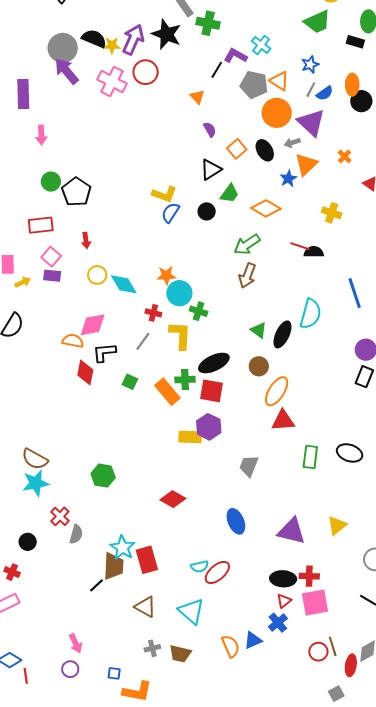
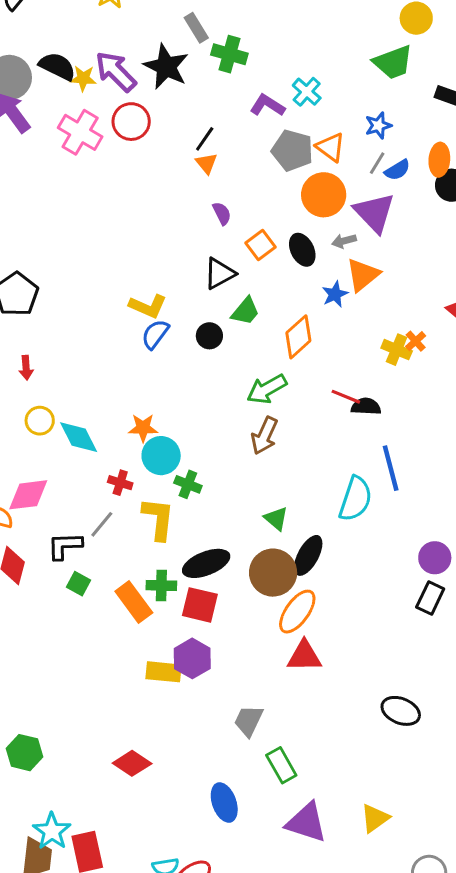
purple arrow: (133, 40) -> (116, 71), turned -72
black line: (217, 70) -> (205, 139), moved
orange cross: (345, 156) -> (416, 341), moved
orange diamond: (266, 208) -> (298, 337), turned -76
blue line: (355, 293) -> (391, 468), moved
black ellipse: (282, 334) -> (308, 555), moved
black L-shape: (104, 352) -> (65, 546), moved
brown circle: (259, 366) -> (273, 573), size x1.6
green rectangle: (310, 457) -> (281, 765), moved, turned -40
green hexagon: (103, 476) -> (25, 753), moved

